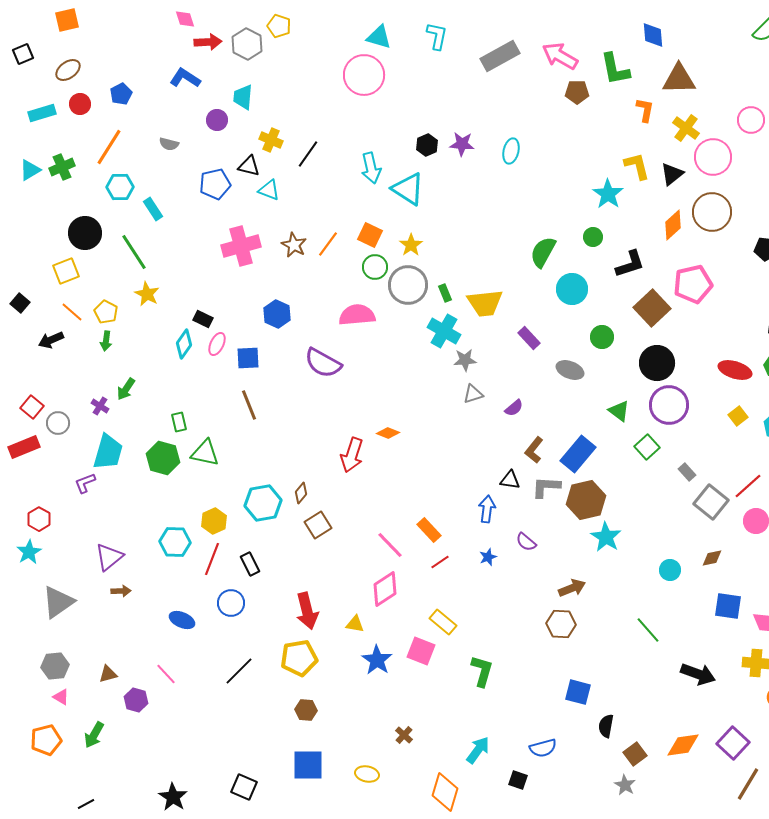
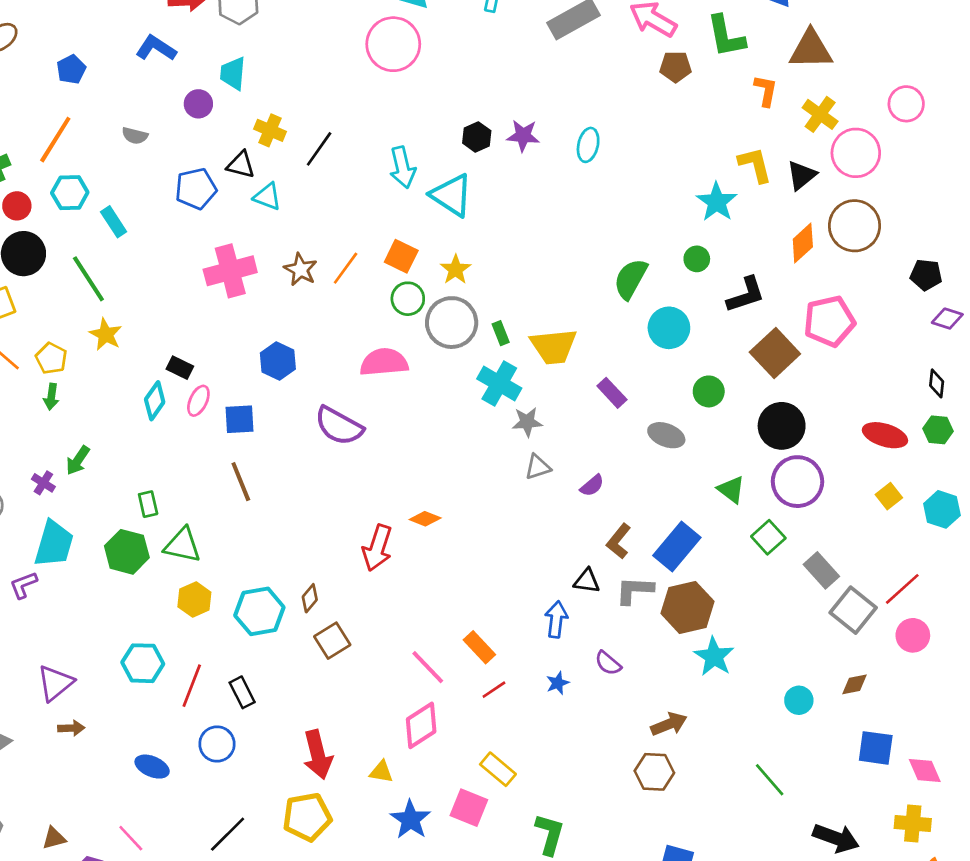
red circle: (80, 104) -> (17, 206), moved
gray rectangle: (687, 472) -> (821, 570), size x1.5
yellow hexagon: (214, 521) -> (194, 600), moved

